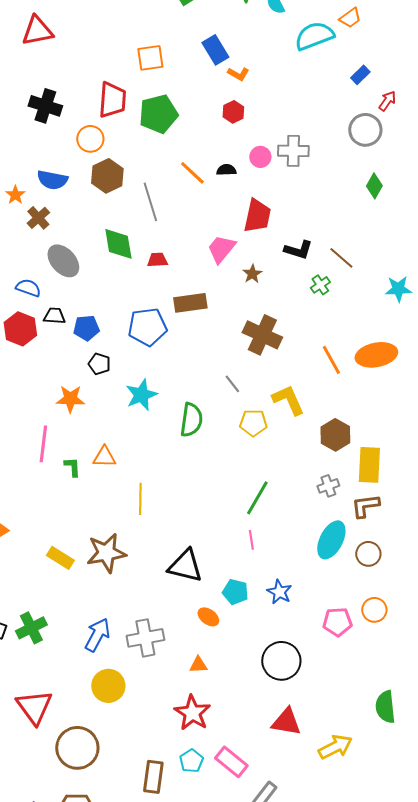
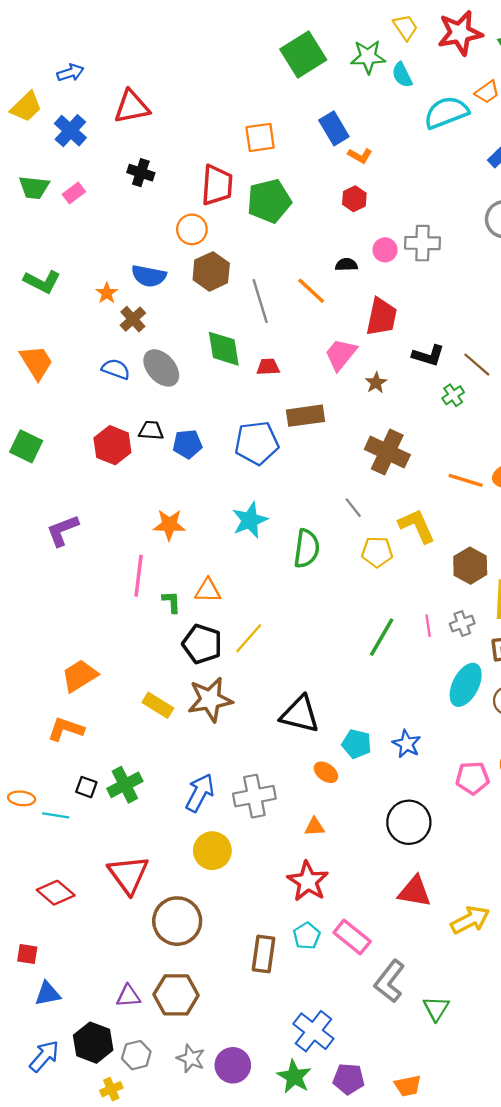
black cross: (45, 106) -> (141, 173), moved, size x0.7
orange line: (192, 173) -> (311, 291), moved
blue semicircle: (28, 288) -> (116, 369), moved
orange line: (331, 360) -> (466, 480), turned -44
black pentagon: (99, 364) -> (202, 644), moved, size x1.6
yellow line: (140, 499) -> (249, 638), turned 40
pink line: (251, 540) -> (428, 626), moved

